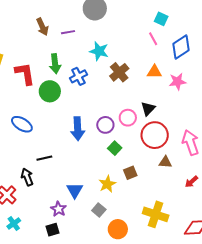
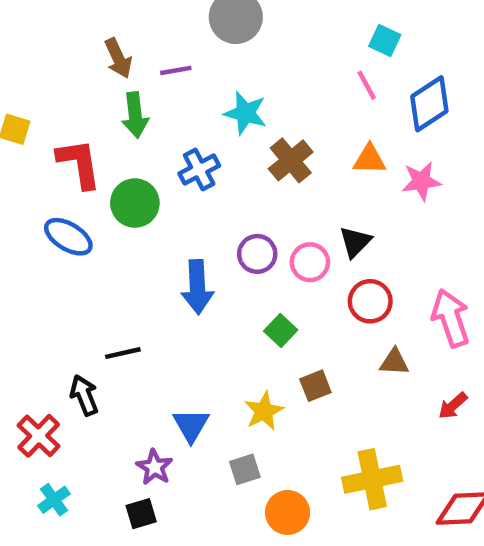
green arrow: (55, 64) -> (135, 115), moved
blue ellipse: (22, 124) -> (68, 237), moved
purple circle: (105, 125) -> (257, 254), moved
red circle: (155, 135) -> (370, 301), size x0.7
gray square: (99, 210) -> (245, 469), turned 32
yellow cross: (156, 214) -> (372, 479), turned -30

